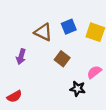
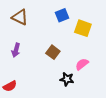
blue square: (69, 27) -> (62, 15), moved
brown triangle: (43, 32) -> (20, 17), moved

